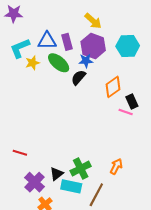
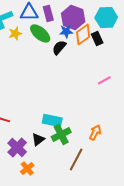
orange diamond: (113, 87) -> (83, 34), moved
black rectangle: (132, 102) -> (97, 38), moved
pink line: (126, 112) -> (104, 80), turned -48
cyan rectangle: (71, 186) -> (52, 120), moved

